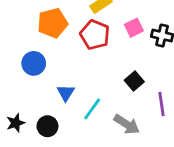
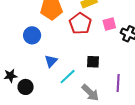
black square: (134, 81) -> (93, 62), moved, turned 32
black circle: (47, 126) -> (26, 87), moved

